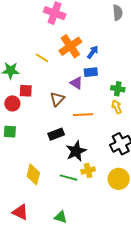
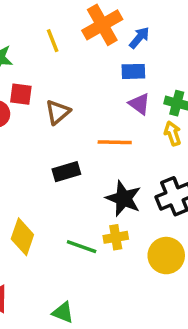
yellow line: (42, 58) -> (53, 41), turned 32
purple triangle: (76, 83) -> (139, 104), moved
brown triangle: (57, 99) -> (58, 112), moved
black star: (76, 151) -> (123, 198), moved, turned -30

